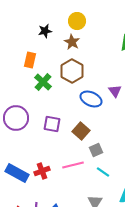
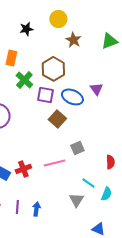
brown star: (72, 42) -> (73, 40), moved
purple square: (52, 124) -> (45, 95), moved
brown square: (81, 131) -> (57, 119), moved
cyan line: (103, 172) -> (88, 183), moved

